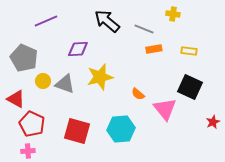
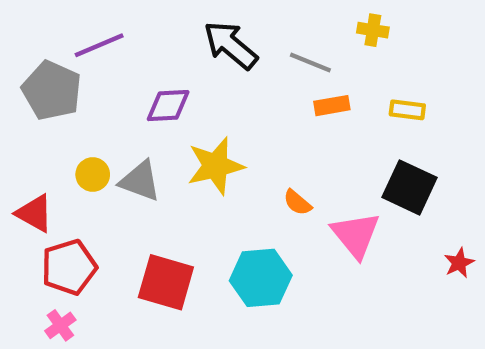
gray pentagon: (24, 58) -> (52, 90), moved
red pentagon: (32, 124) -> (69, 267), turned 30
pink cross: (28, 151) -> (60, 325), turned -32

